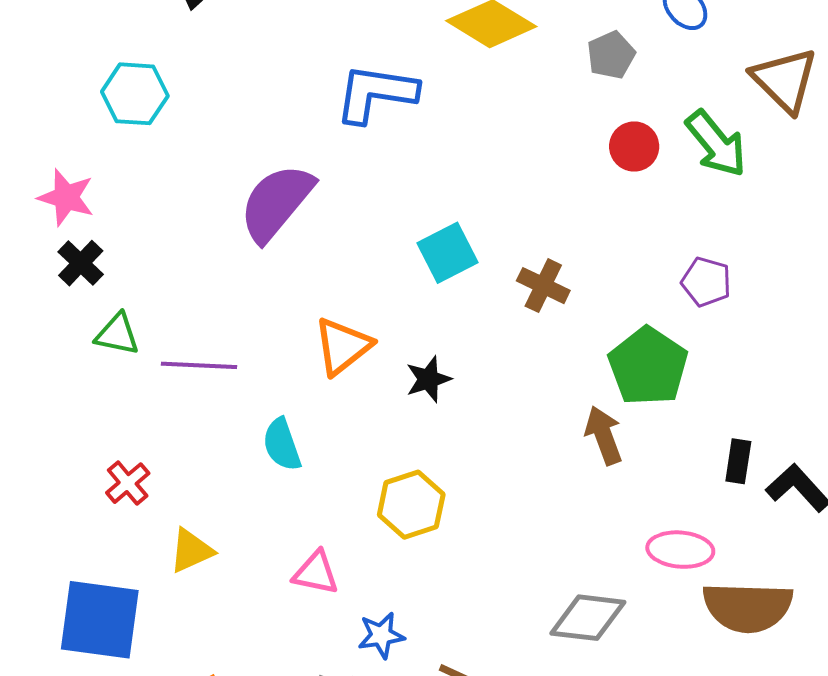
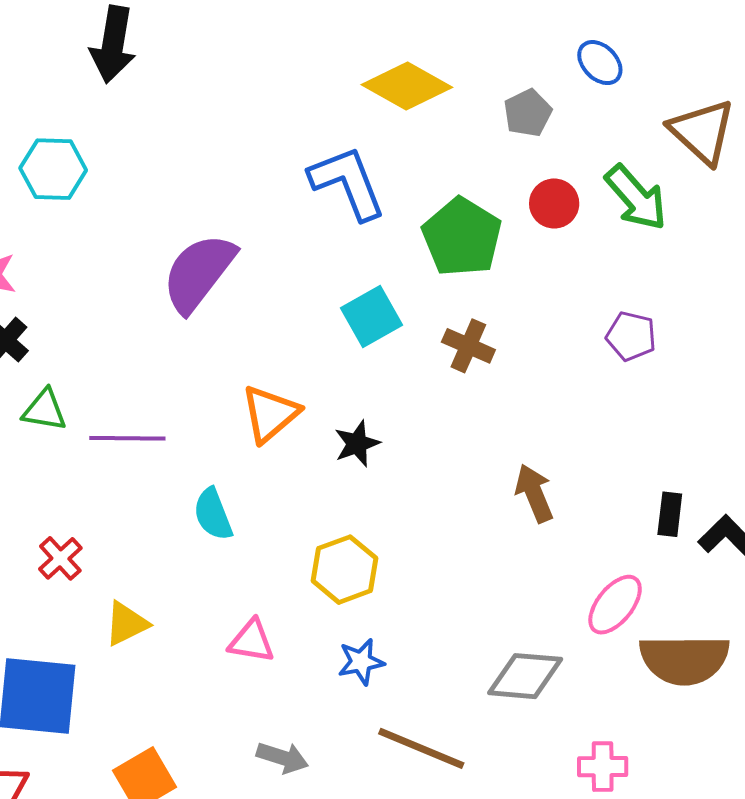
blue L-shape: (376, 93) -> (348, 183), moved, turned 62
green pentagon: (648, 366) -> (462, 237), moved
pink ellipse: (680, 550) -> (615, 605), turned -54
blue star: (381, 635) -> (361, 662), moved

